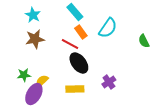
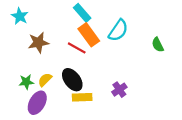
cyan star: (33, 15) -> (20, 16), moved
orange rectangle: (81, 32) -> (89, 35), size x1.5
black ellipse: (79, 63) -> (72, 80), moved
yellow semicircle: (42, 81) -> (45, 80), moved

